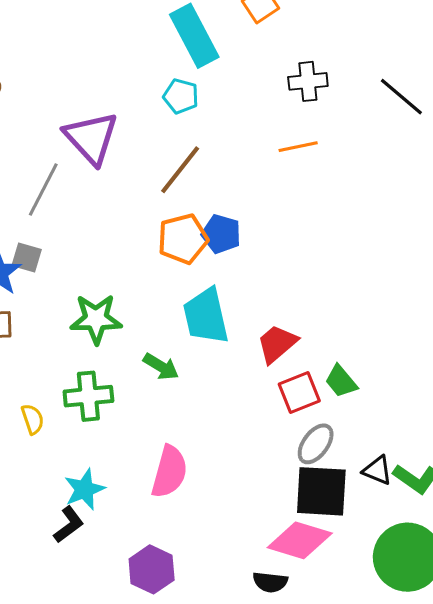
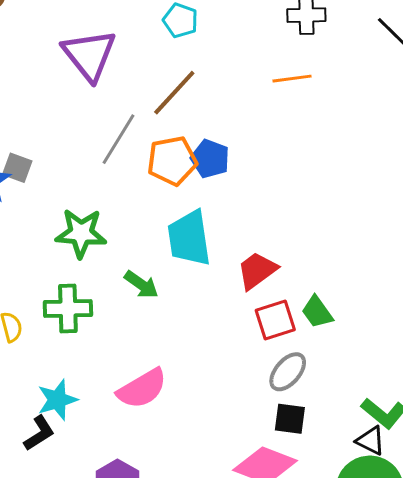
gray line: (43, 190) -> (119, 139), moved
black triangle: (377, 470) -> (371, 441), moved
pink semicircle: (169, 472) -> (142, 389), turned 40
black square: (321, 491) -> (290, 419), size x0.6

